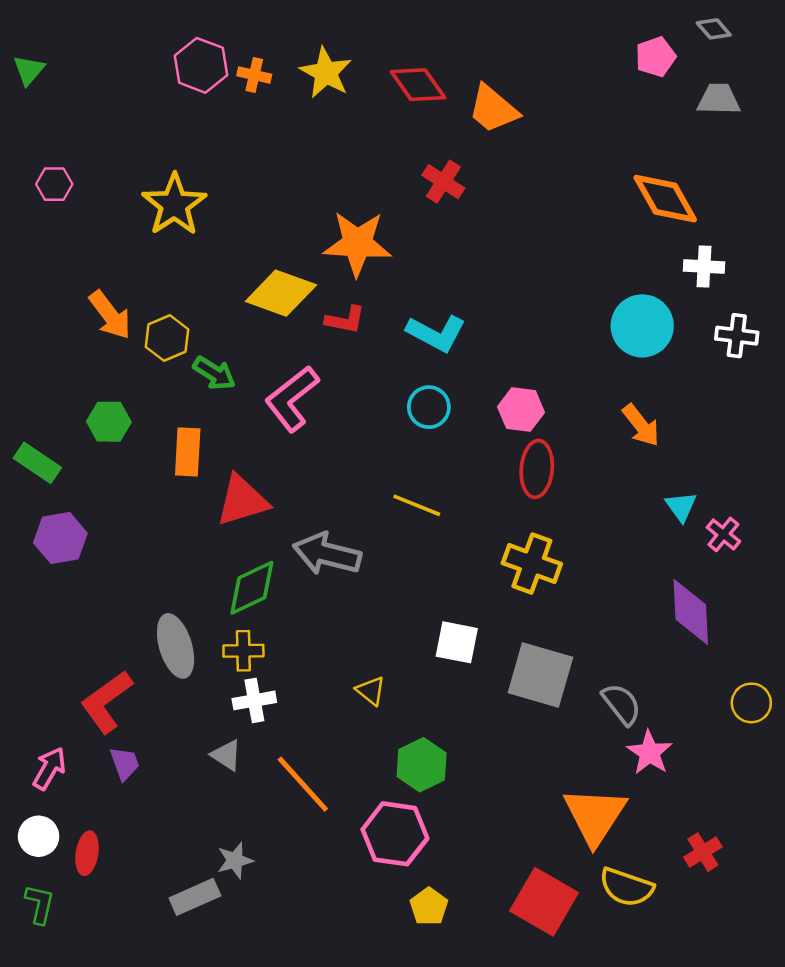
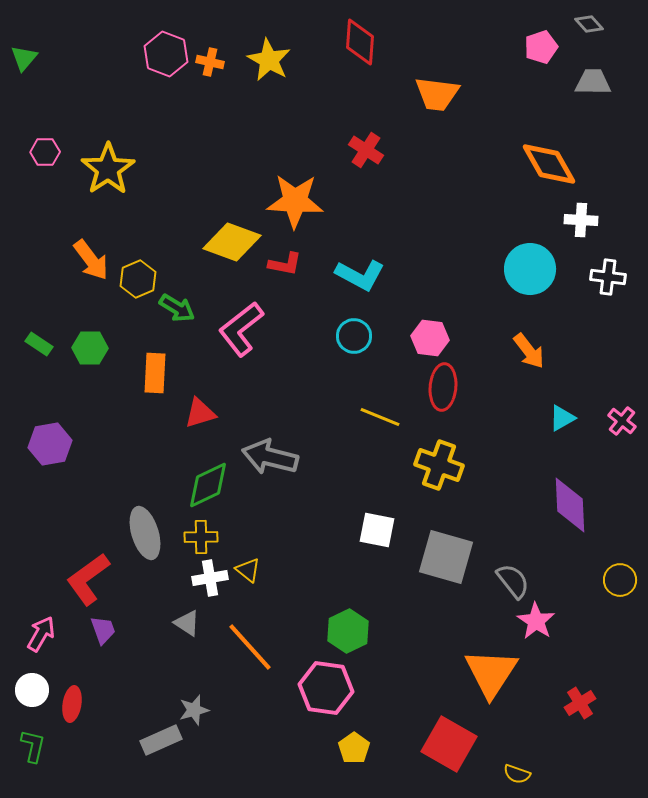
red diamond: (418, 85) -> (360, 42), moved, turned 39
orange trapezoid: (493, 109) -> (437, 94), moved, turned -33
yellow star: (174, 205) -> (108, 169), moved
green rectangle: (37, 463) -> (39, 344), moved, size x0.7
red triangle: (242, 500) -> (200, 413), size x0.7
yellow line: (417, 505) -> (380, 417), moved
cyan triangle: (681, 507) -> (562, 418), turned 36
pink cross: (723, 534) -> (622, 421), moved
yellow triangle: (371, 691) -> (248, 570), moved
yellow semicircle: (626, 887) -> (517, 774), moved, size x0.6

